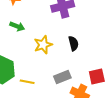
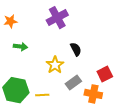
yellow star: (43, 45) -> (55, 65), moved

